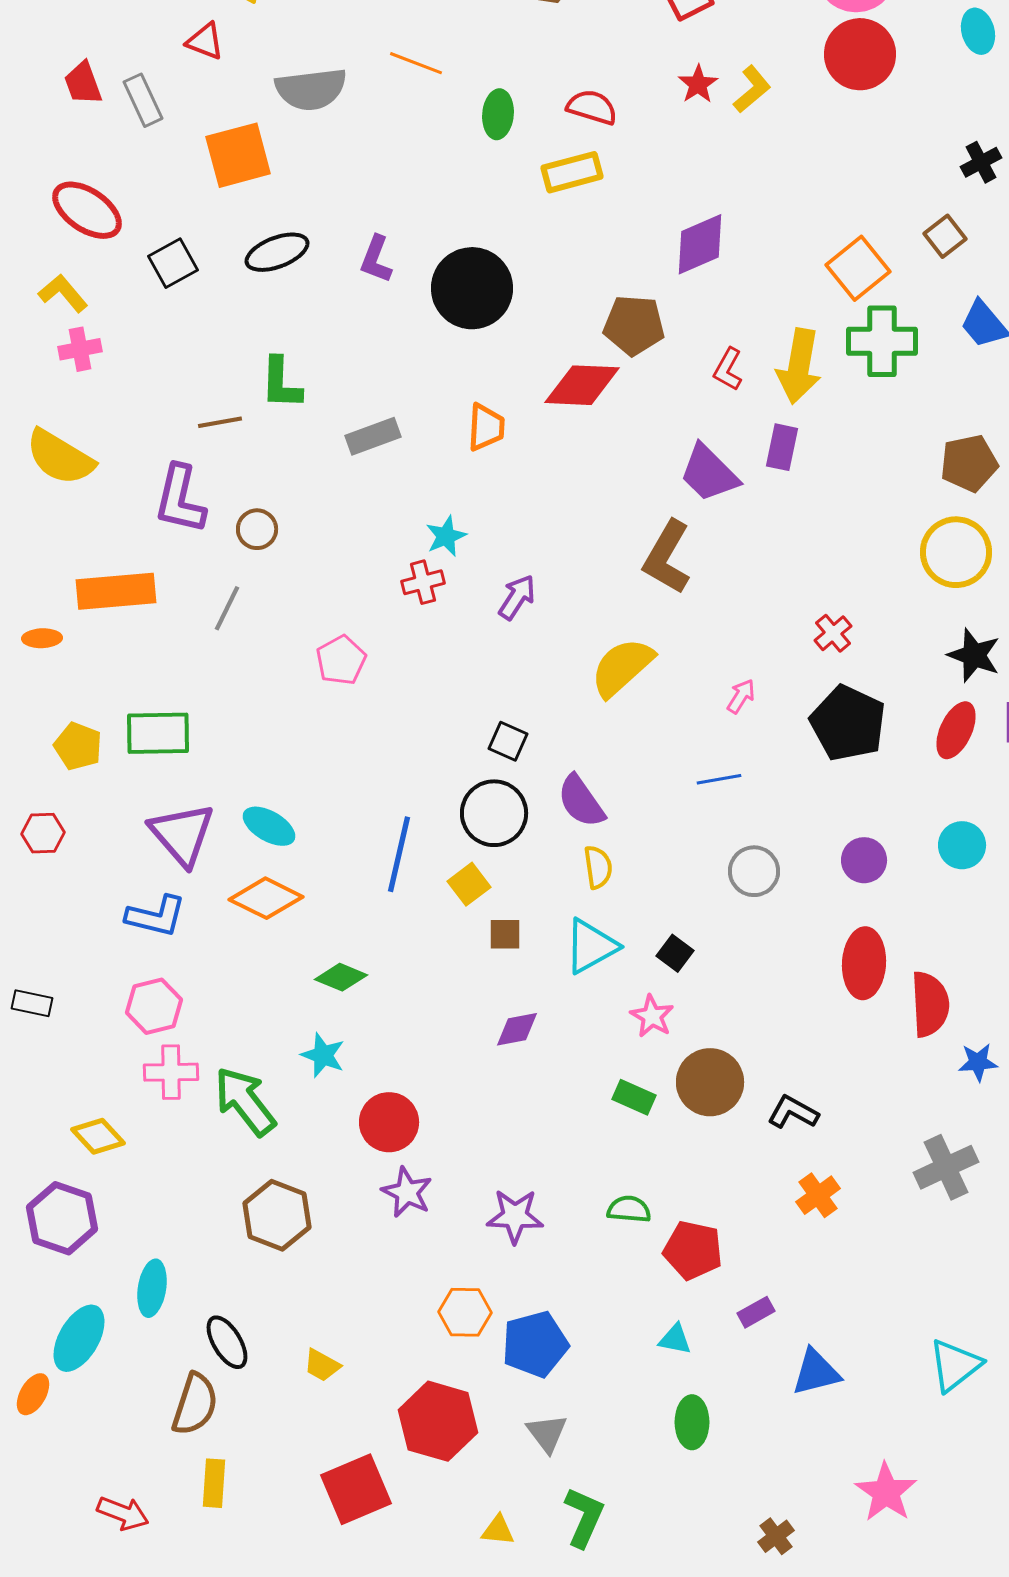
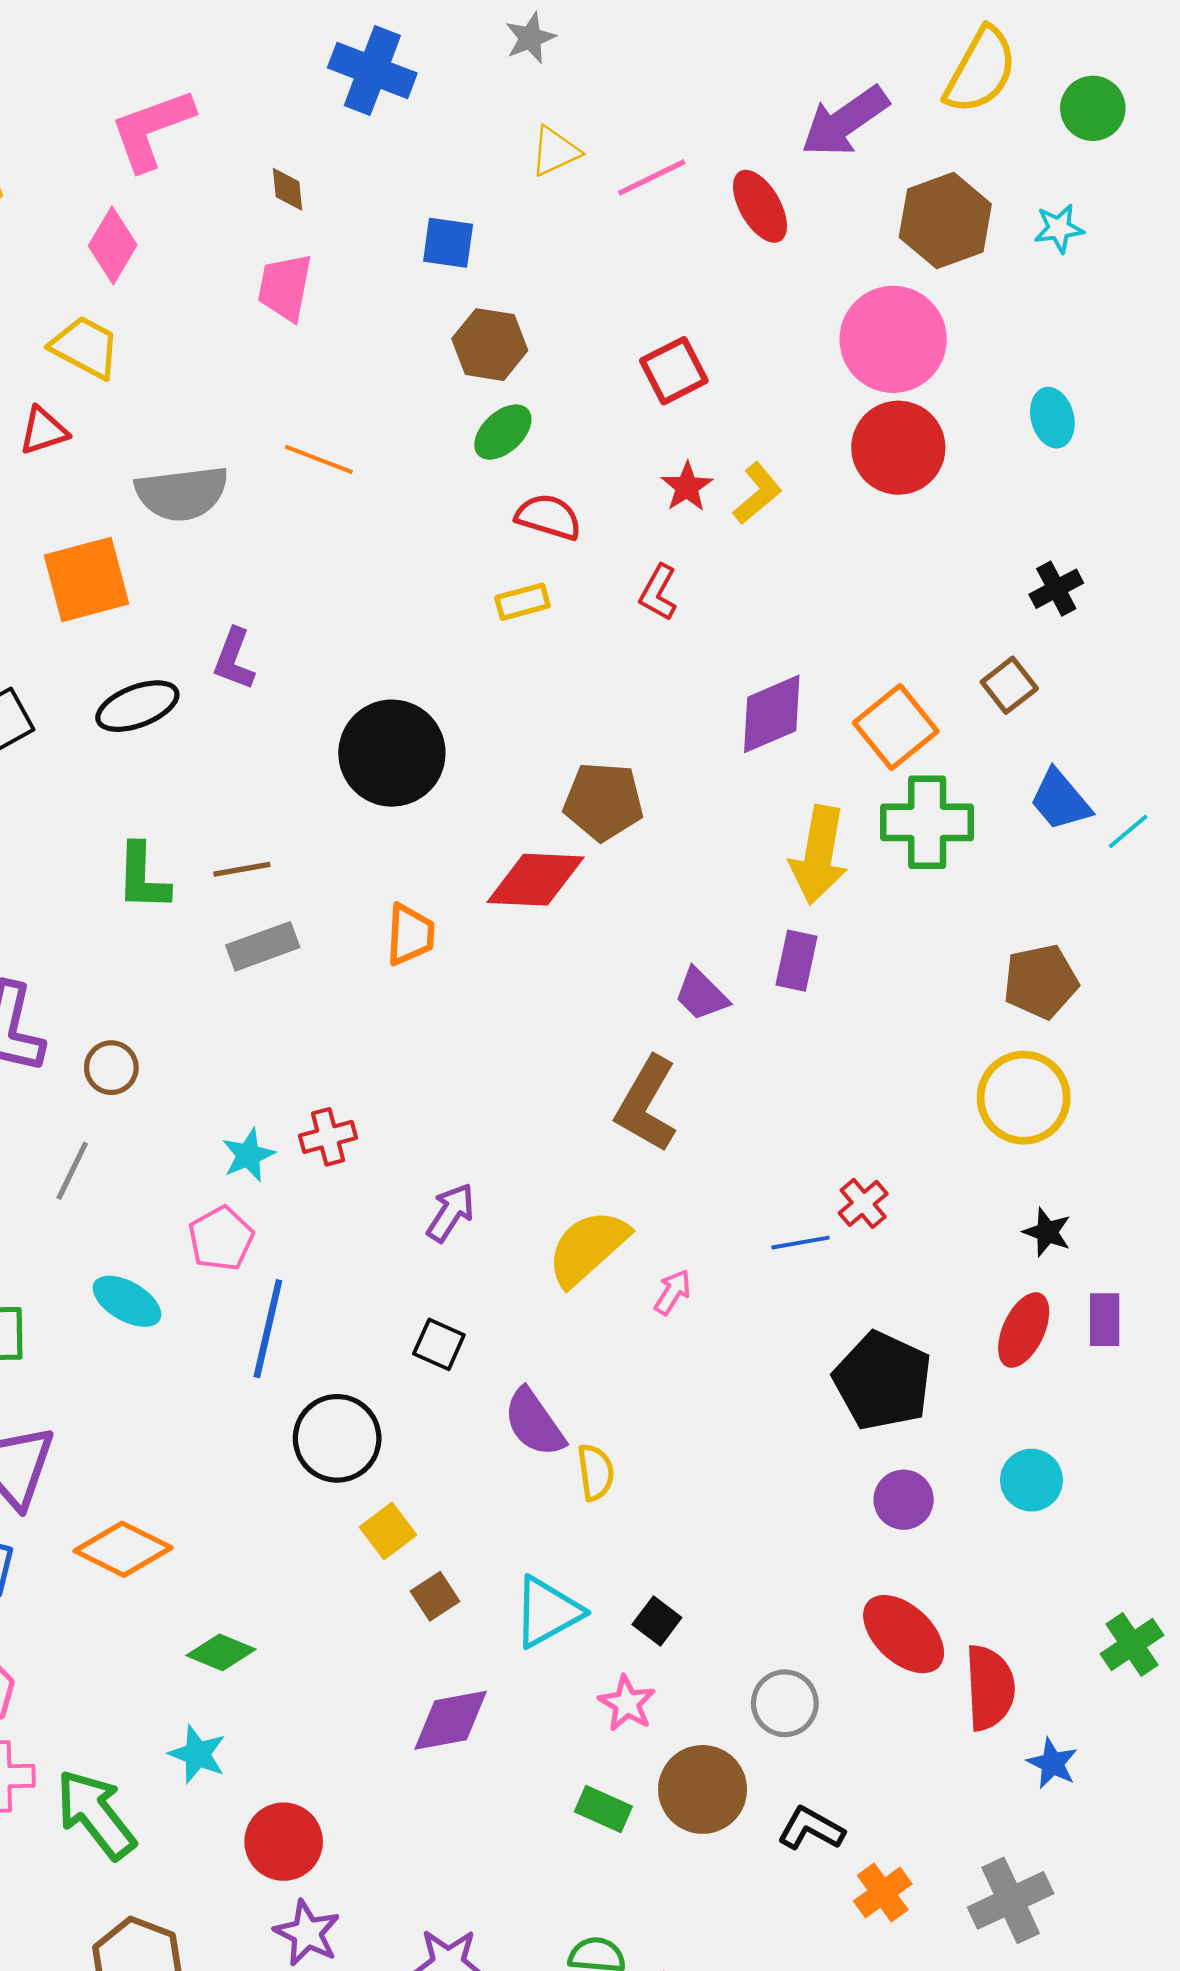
red triangle: (205, 41) -> (43, 431), turned -39
green ellipse: (498, 114) -> (503, 432), moved, turned 42
yellow rectangle: (572, 172) -> (522, 602), size x0.7
purple diamond: (700, 244) -> (772, 714), moved
purple L-shape: (376, 259) -> (234, 659), moved
red L-shape: (728, 369) -> (658, 593), moved
brown line: (220, 422) -> (242, 869), moved
purple trapezoid: (709, 473) -> (701, 995), size x0.7
cyan star: (446, 536) -> (248, 1155), moved
purple arrow: (517, 597) -> (451, 1213), moved
black star: (974, 655) -> (1047, 1232), size x0.7
pink arrow: (741, 696) -> (673, 1292), moved
black pentagon: (848, 723) -> (883, 1381), moved
blue line: (719, 779) -> (800, 1243), moved
black circle: (494, 813) -> (337, 1438), moved
cyan ellipse: (269, 826) -> (127, 1301), moved
blue line: (399, 854) -> (268, 1329), moved
yellow semicircle: (598, 867) -> (596, 1472), moved
gray circle: (754, 871) -> (785, 1703), moved
brown square: (505, 934) -> (435, 1596), turned -33
red ellipse: (864, 963) -> (904, 1634), turned -50
purple diamond: (517, 1029) -> (451, 1720), size x1.4
blue star: (978, 1062) -> (1052, 1763), turned 30
orange cross: (818, 1195) -> (883, 1893), moved

